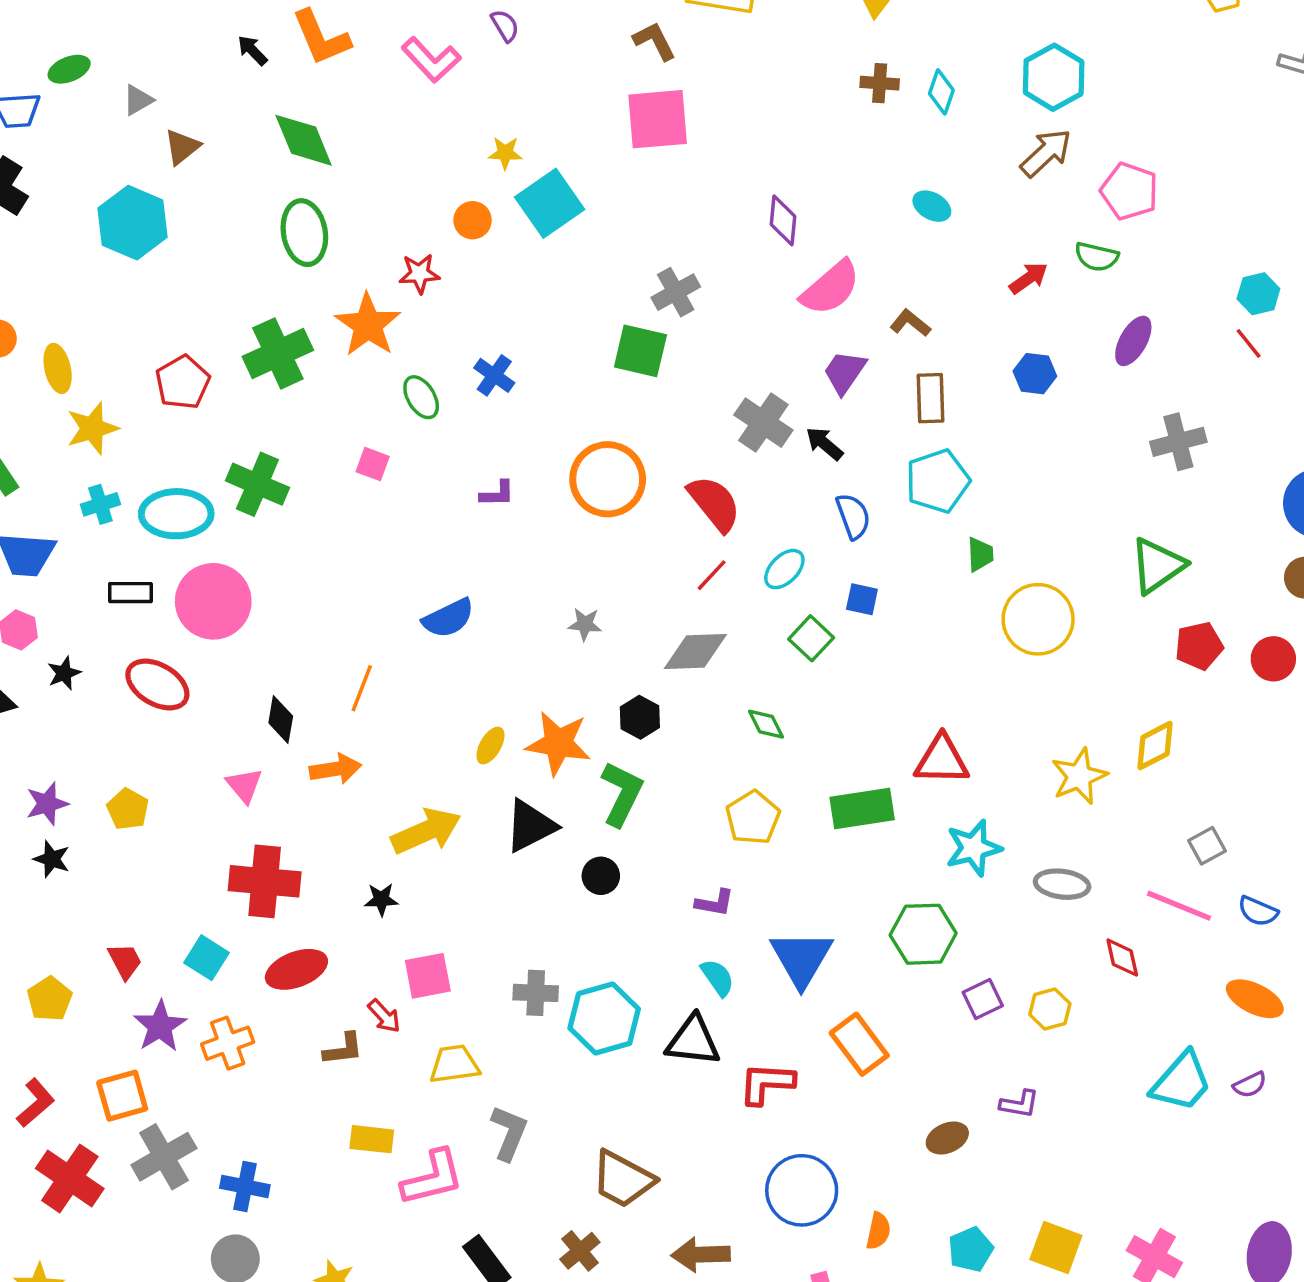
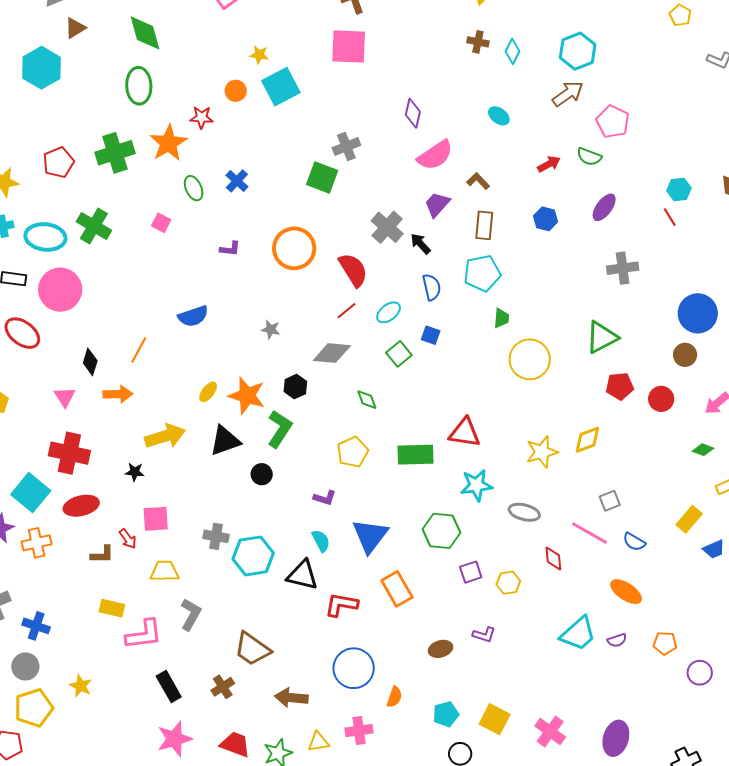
cyan square: (207, 958) -> (31, 493), size x1.5

